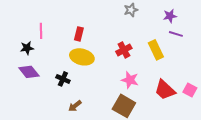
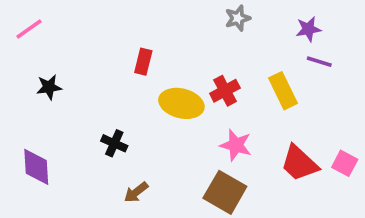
pink line: (41, 31) -> (29, 29), moved, turned 56
yellow ellipse: (82, 57) -> (181, 103), moved
purple diamond: (29, 72) -> (36, 167), moved, turned 35

